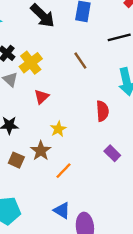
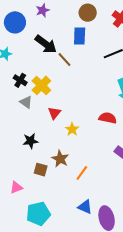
brown line: (80, 61) -> (64, 60), moved
red semicircle: (102, 111) -> (108, 118), turned -66
yellow star: (58, 129) -> (72, 129), moved

